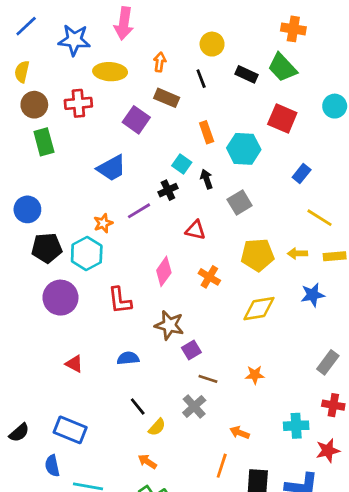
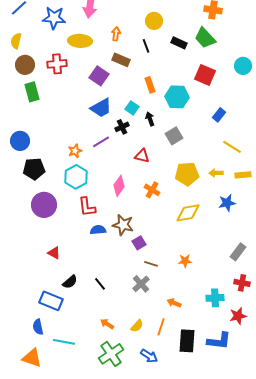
blue trapezoid: (111, 168) -> (101, 108), moved
cyan hexagon: (87, 254) -> (76, 177), moved
blue semicircle: (128, 358) -> (98, 230), moved
yellow semicircle: (157, 427) -> (137, 326), moved
black semicircle: (19, 433) -> (70, 282), moved

